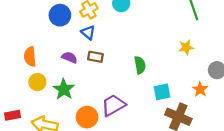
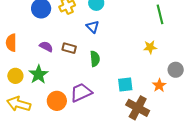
blue triangle: (88, 32) -> (93, 27), moved
green semicircle: (140, 65) -> (95, 59), moved
yellow circle: (37, 82) -> (15, 76), moved

